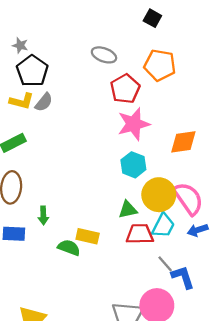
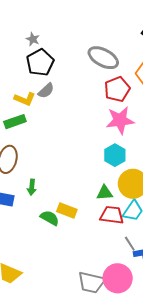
gray ellipse: (104, 55) -> (103, 58), size x1.4
yellow L-shape: (22, 101) -> (25, 99), moved

